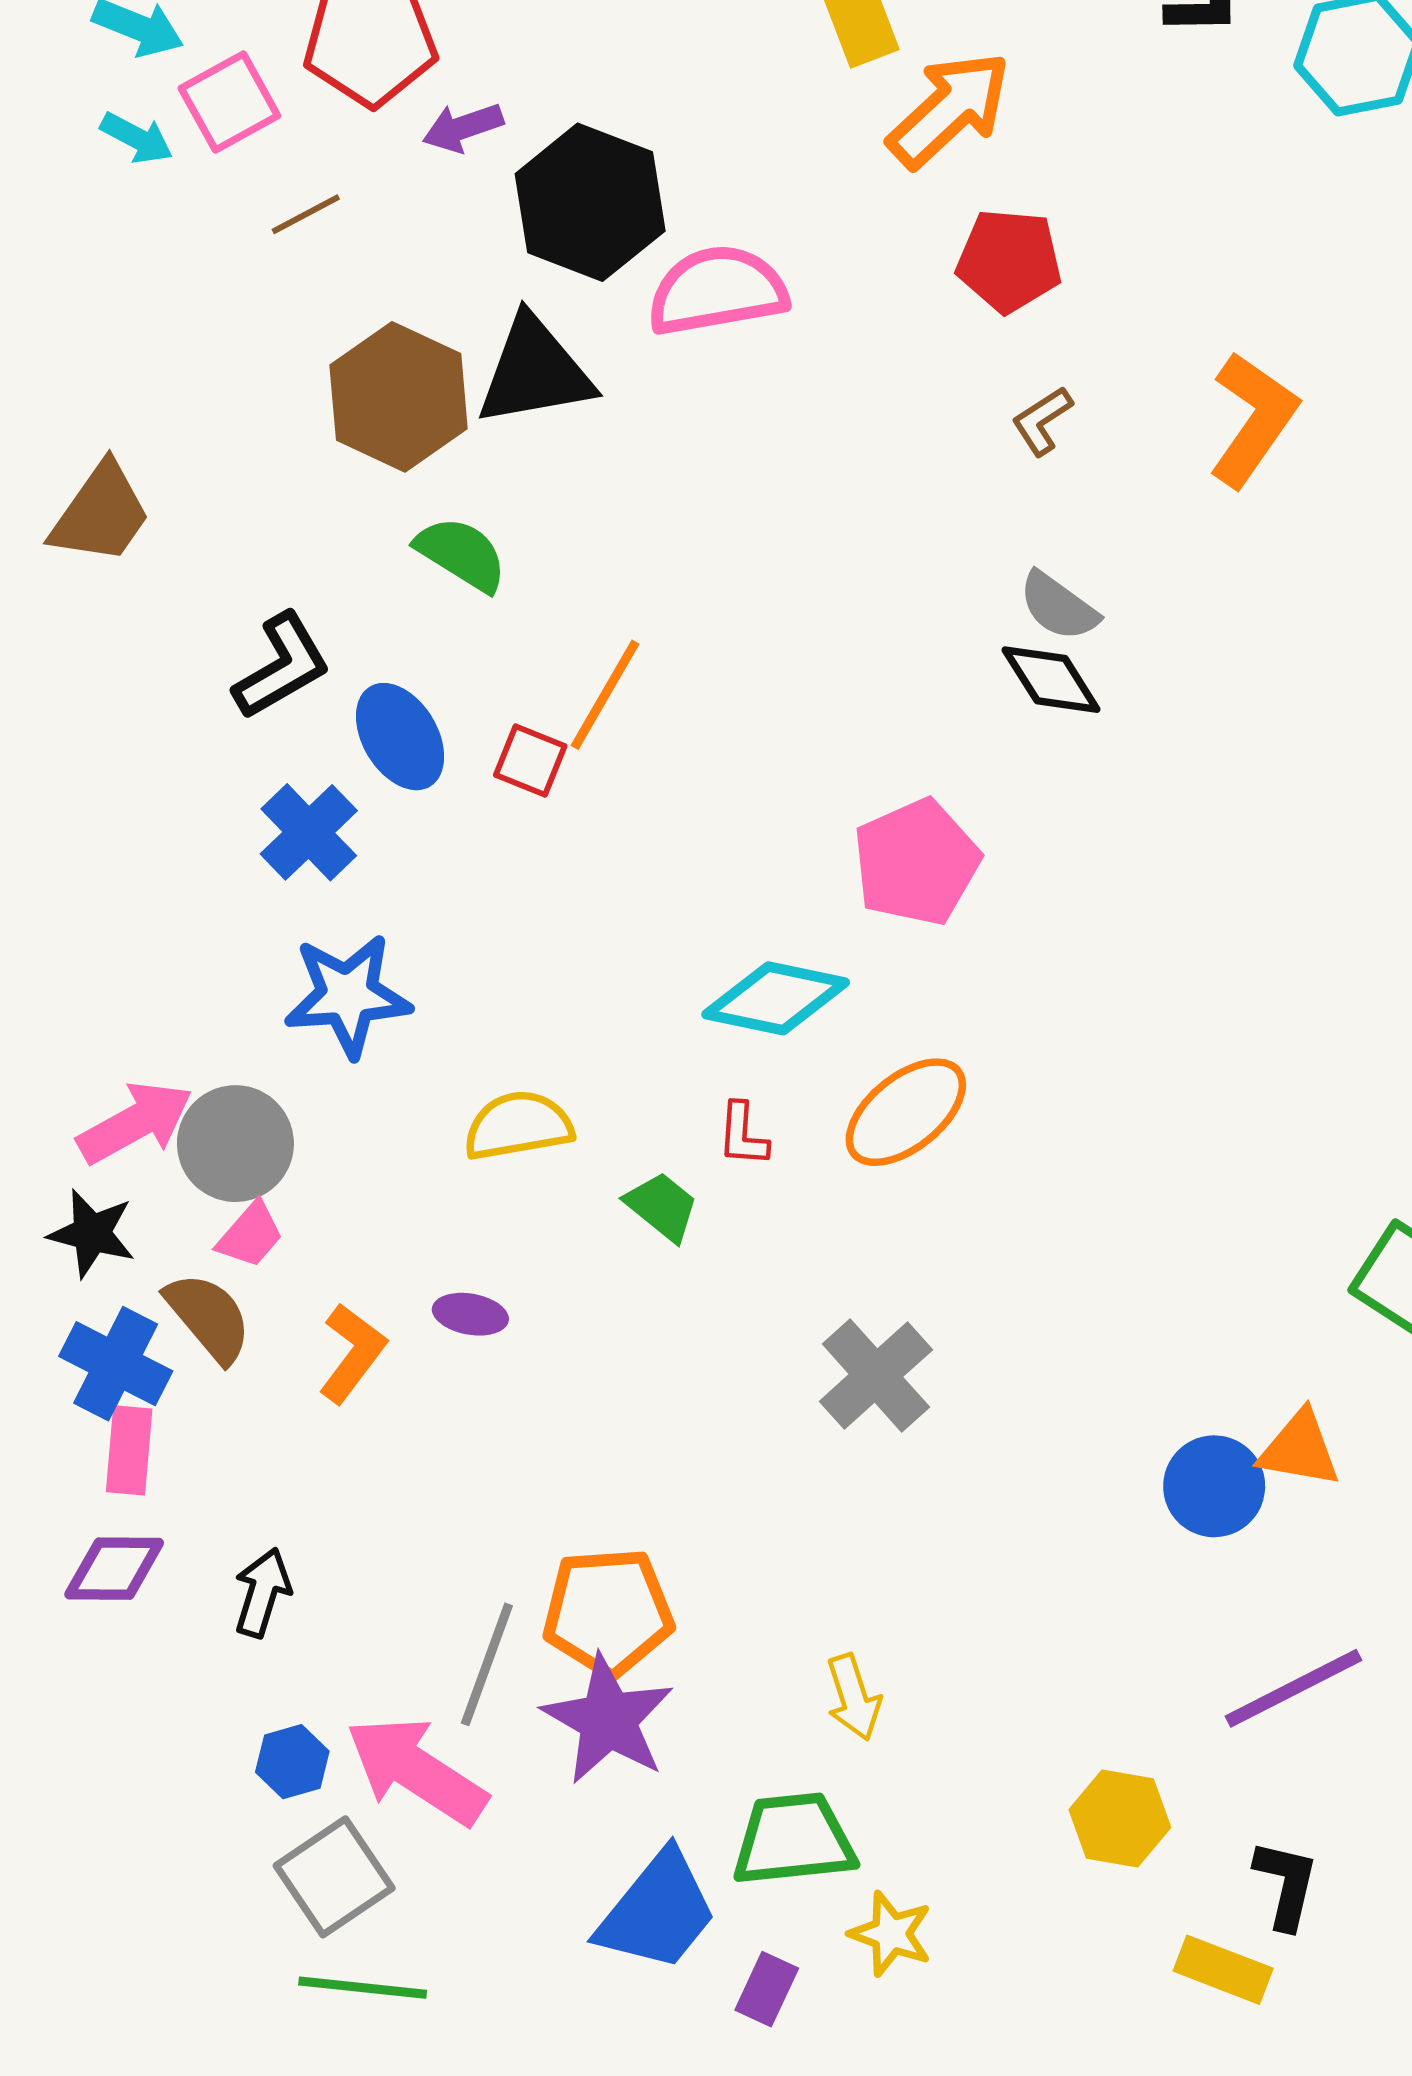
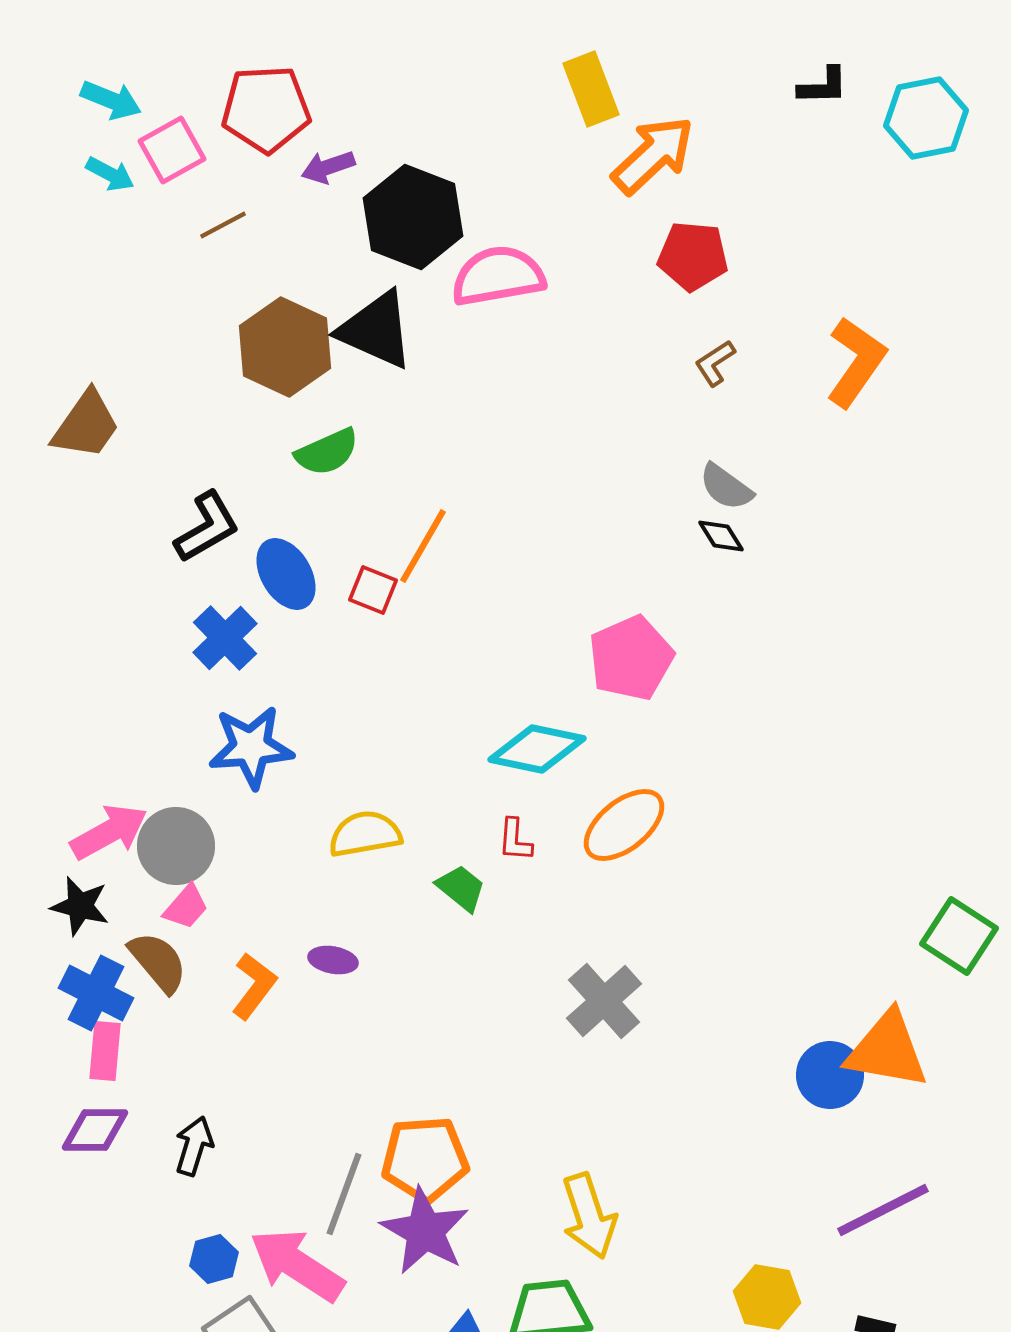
black triangle: (535, 371) -> (376, 330), turned 34
green semicircle: (461, 554) -> (327, 452), turned 124
black diamond: (1051, 680) -> (721, 536), size x0.7
orange triangle: (1299, 1449) -> (887, 1050), size x1.5
yellow arrow: (853, 1697) -> (589, 1216), size x1.5

